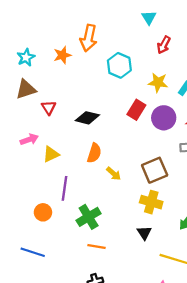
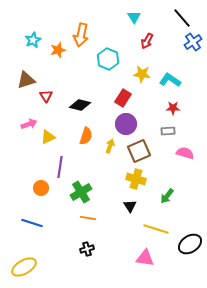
cyan star: (26, 57) -> (33, 40), moved
purple circle: (164, 118) -> (126, 124), moved
yellow arrow: (114, 174) -> (110, 146), moved, turned -112

